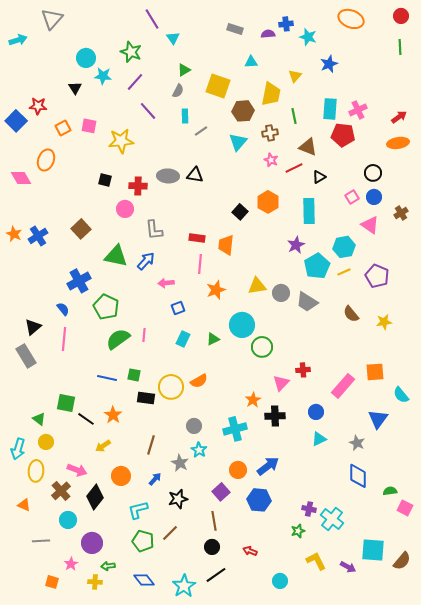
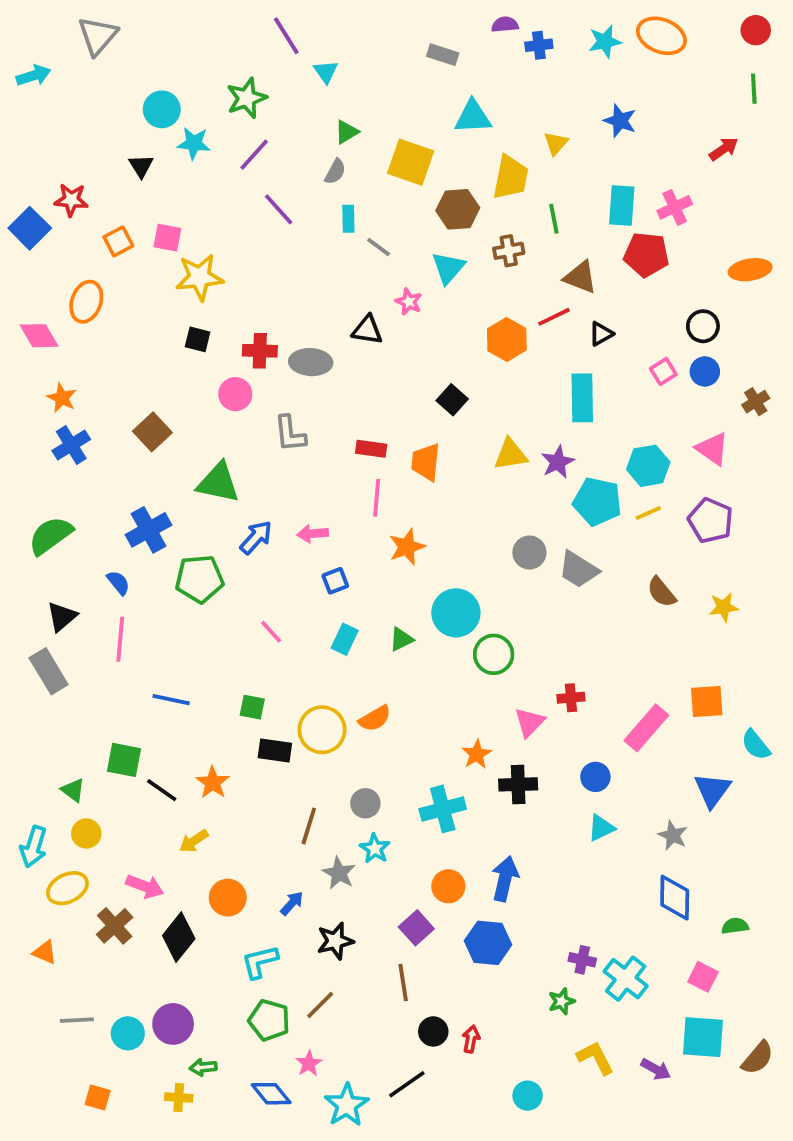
purple semicircle: (268, 34) -> (505, 25), moved
cyan star: (308, 37) -> (605, 41), moved, turned -30
green star: (131, 52) -> (247, 98), turned 30
cyan triangle: (251, 62) -> (473, 117), size x1.5
blue star: (329, 64) -> (620, 121), turned -30
red arrow: (399, 117) -> (724, 149), moved
gray line: (201, 131) -> (379, 247), turned 72
yellow star: (121, 141) -> (199, 277), moved
pink star: (271, 160) -> (409, 302), moved
gray ellipse: (168, 176) -> (311, 362), moved
orange hexagon: (268, 202) -> (507, 339), moved
pink triangle: (370, 225) -> (712, 449), moved
orange star: (14, 234) -> (62, 398), moved
blue arrow: (146, 261) -> (256, 537), moved
cyan pentagon: (317, 266) -> (597, 502), turned -30
yellow triangle: (257, 286) -> (511, 454), moved
green pentagon: (106, 307) -> (199, 579), turned -30
pink line: (144, 335) -> (271, 632), turned -48
green semicircle: (118, 339) -> (50, 536), moved
blue line: (107, 378) -> (171, 700), moved
brown line: (151, 445) -> (309, 826), moved
blue arrow: (268, 466) -> (505, 879), turned -40
yellow ellipse: (36, 471) -> (67, 888), turned 60
pink square: (405, 508) -> (703, 977), moved
cyan circle: (68, 520) -> (128, 1033), moved
black circle: (212, 547) -> (433, 1031), moved
red arrow: (250, 551) -> (471, 1039), turned 80
pink star: (71, 564) -> (309, 1064), moved

